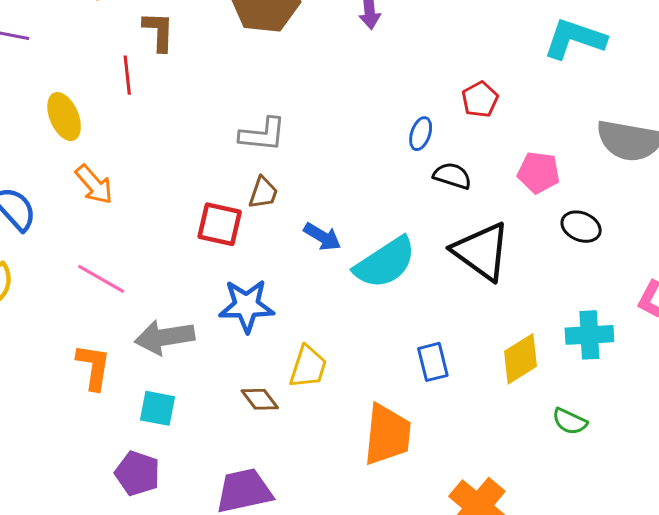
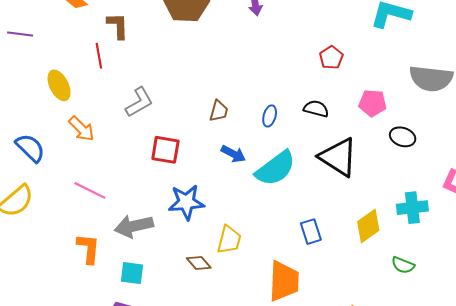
gray L-shape: (263, 134) -> (139, 102), moved, turned -32
blue ellipse: (421, 134) -> (270, 116), moved
brown trapezoid: (263, 193) -> (219, 111), moved

